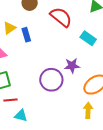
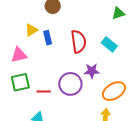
red semicircle: (61, 17) -> (78, 42), moved, turned 40
red line: (10, 100) -> (44, 91), moved

